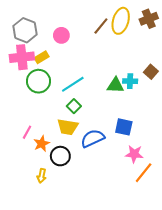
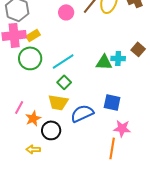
pink circle: (61, 35) -> (66, 12), moved
orange line: (144, 173) -> (112, 148), moved, turned -30
yellow arrow: (42, 176) -> (33, 149), turned 80

